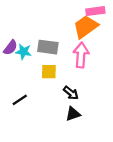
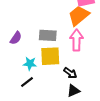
cyan star: (23, 52) -> (30, 64), moved
yellow square: (49, 72) -> (50, 56), size x1.5

